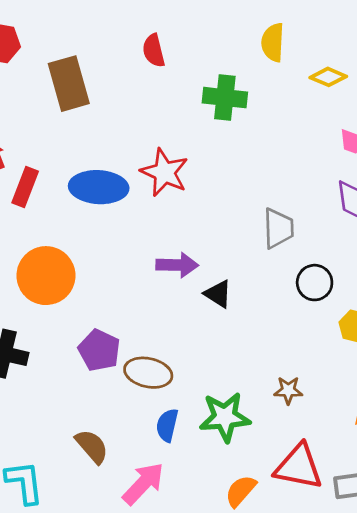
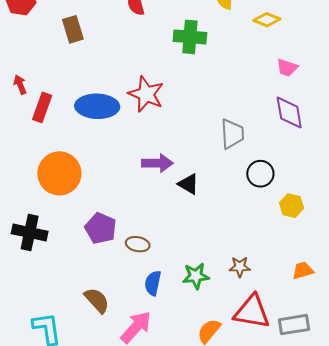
brown rectangle: (69, 84) -> (73, 29), size x0.7
brown ellipse: (148, 373) -> (138, 244), size x0.7
brown star: (288, 390) -> (240, 267), moved
green star: (225, 417) -> (196, 276), size x0.7

